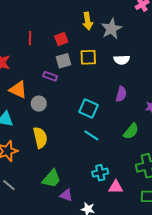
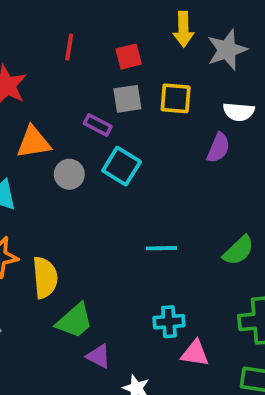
orange triangle: (18, 90) -> (34, 142), turned -42
purple semicircle: (121, 94) -> (218, 148), moved
cyan square: (89, 108) -> (122, 166), moved
cyan line: (91, 135) -> (161, 248), turned -42
yellow semicircle: (40, 138) -> (45, 278), moved

